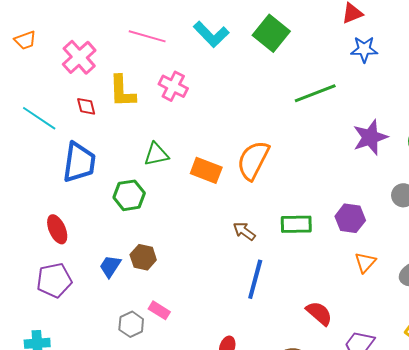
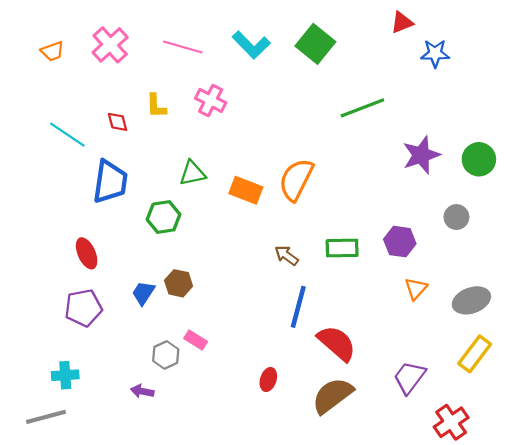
blue star: (364, 49) -> (435, 53), moved
pink cross: (79, 57) -> (110, 45), moved
yellow L-shape: (122, 91) -> (156, 106), size x0.7
red semicircle: (319, 313) -> (337, 343), moved, size x1.4

